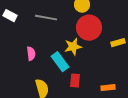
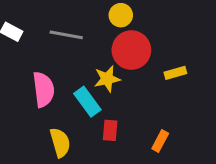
pink semicircle: (31, 54) -> (43, 89), size x1.6
orange rectangle: (108, 88) -> (160, 141), turned -56

